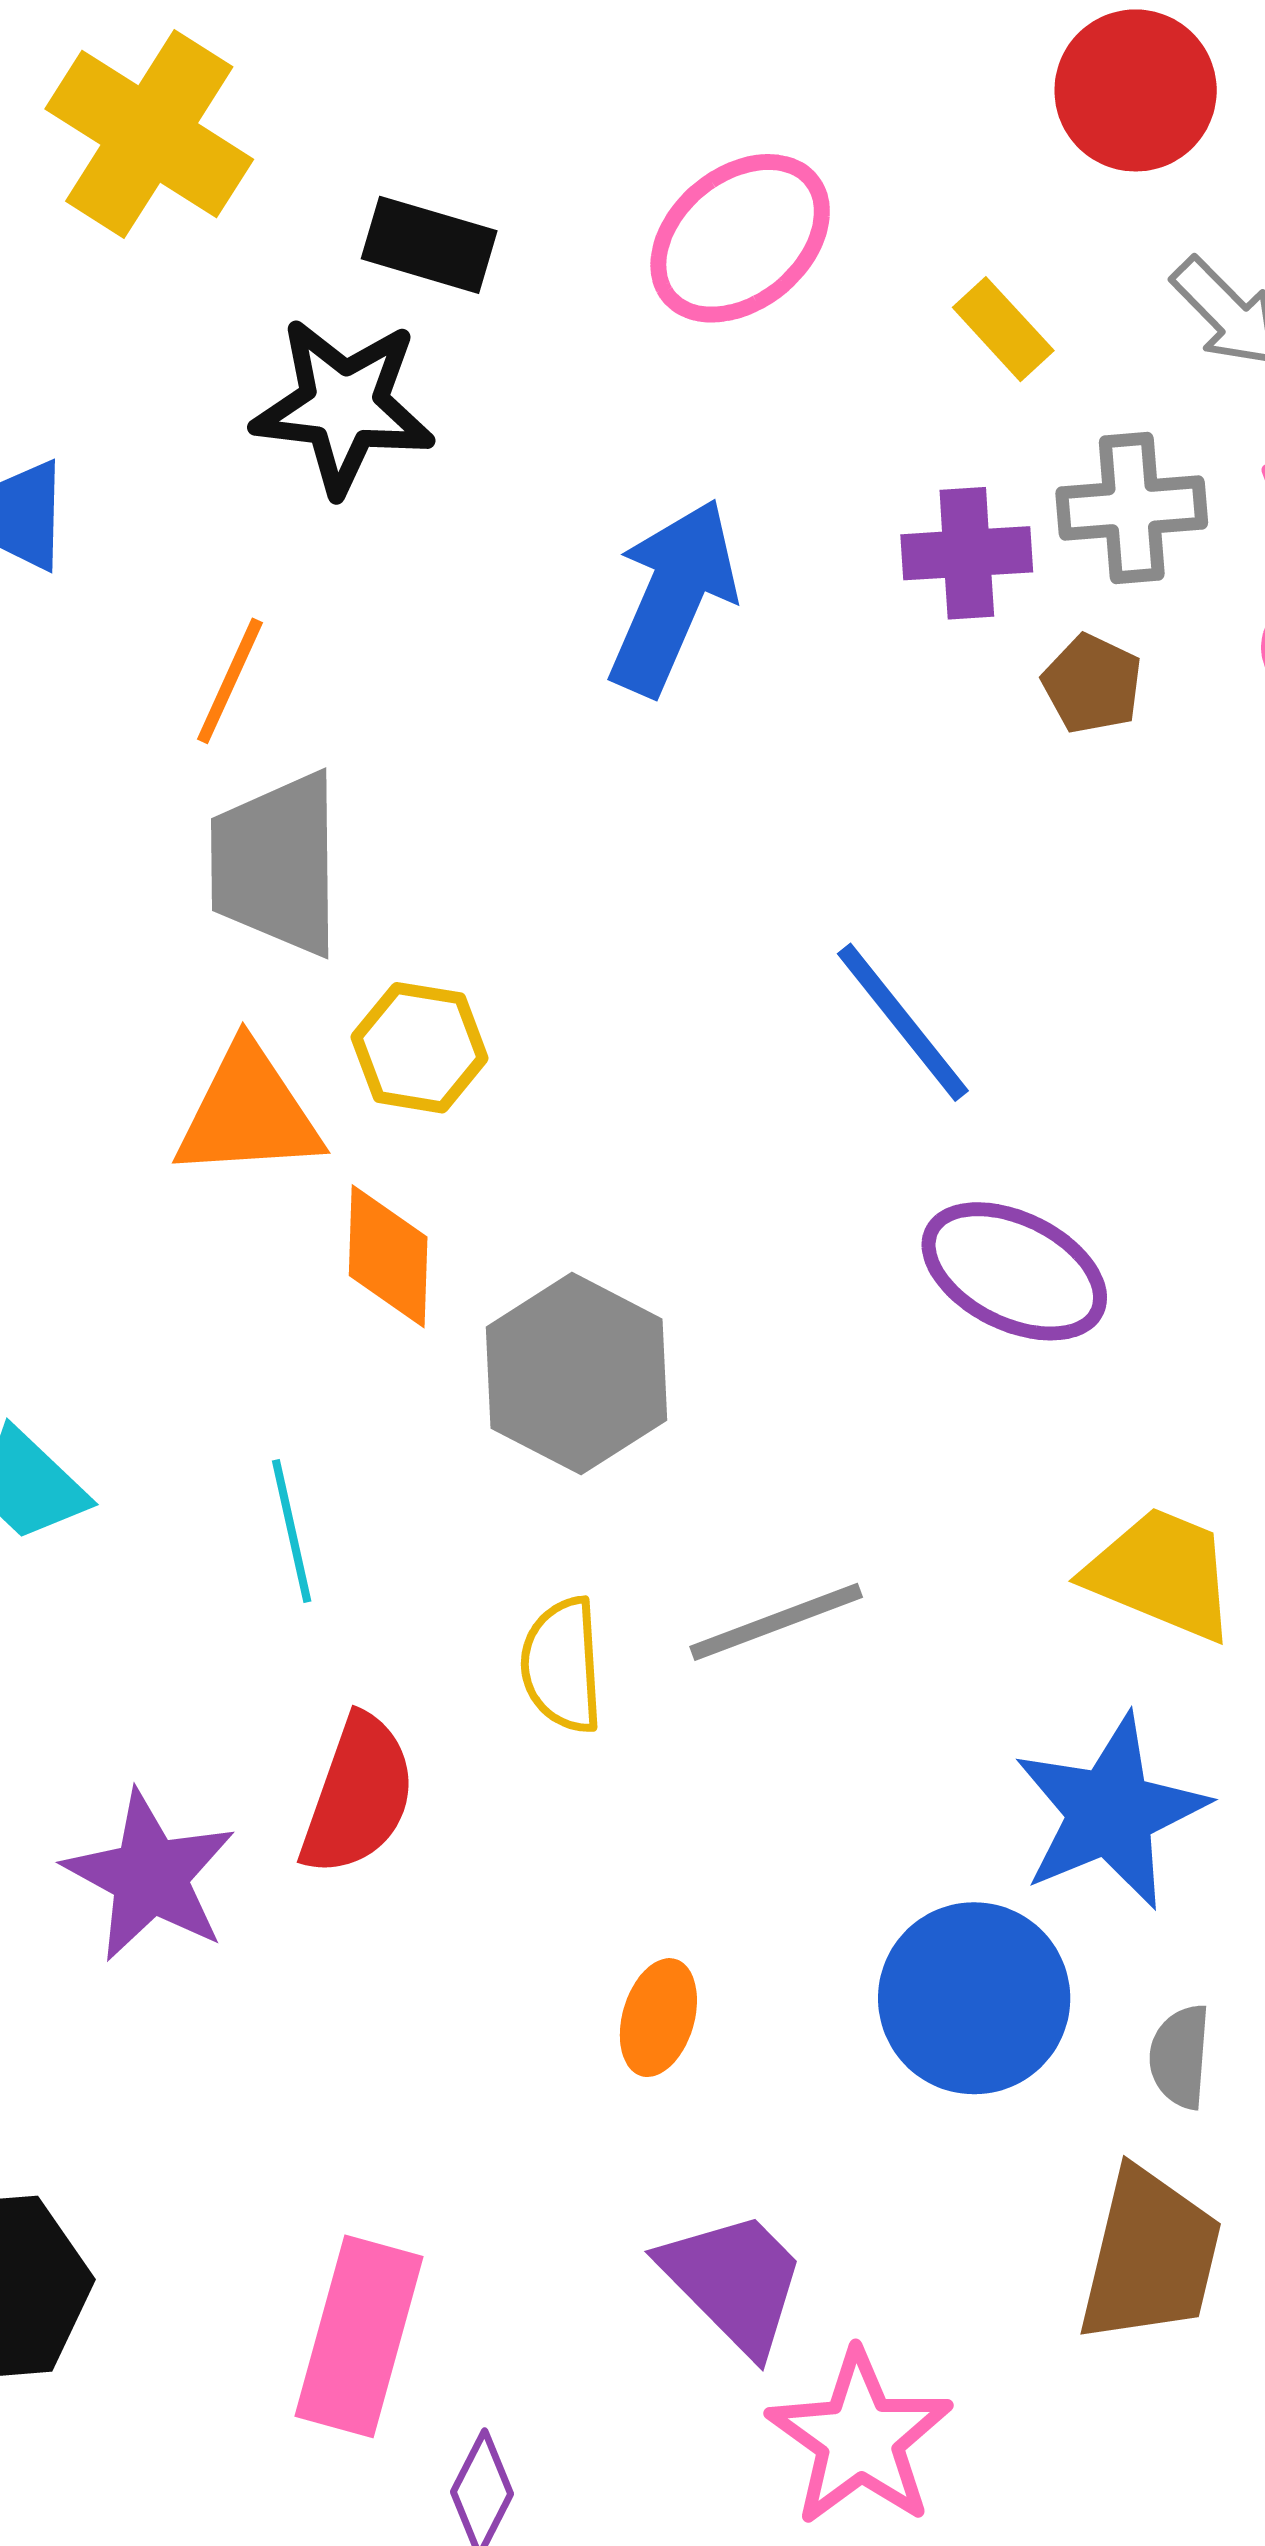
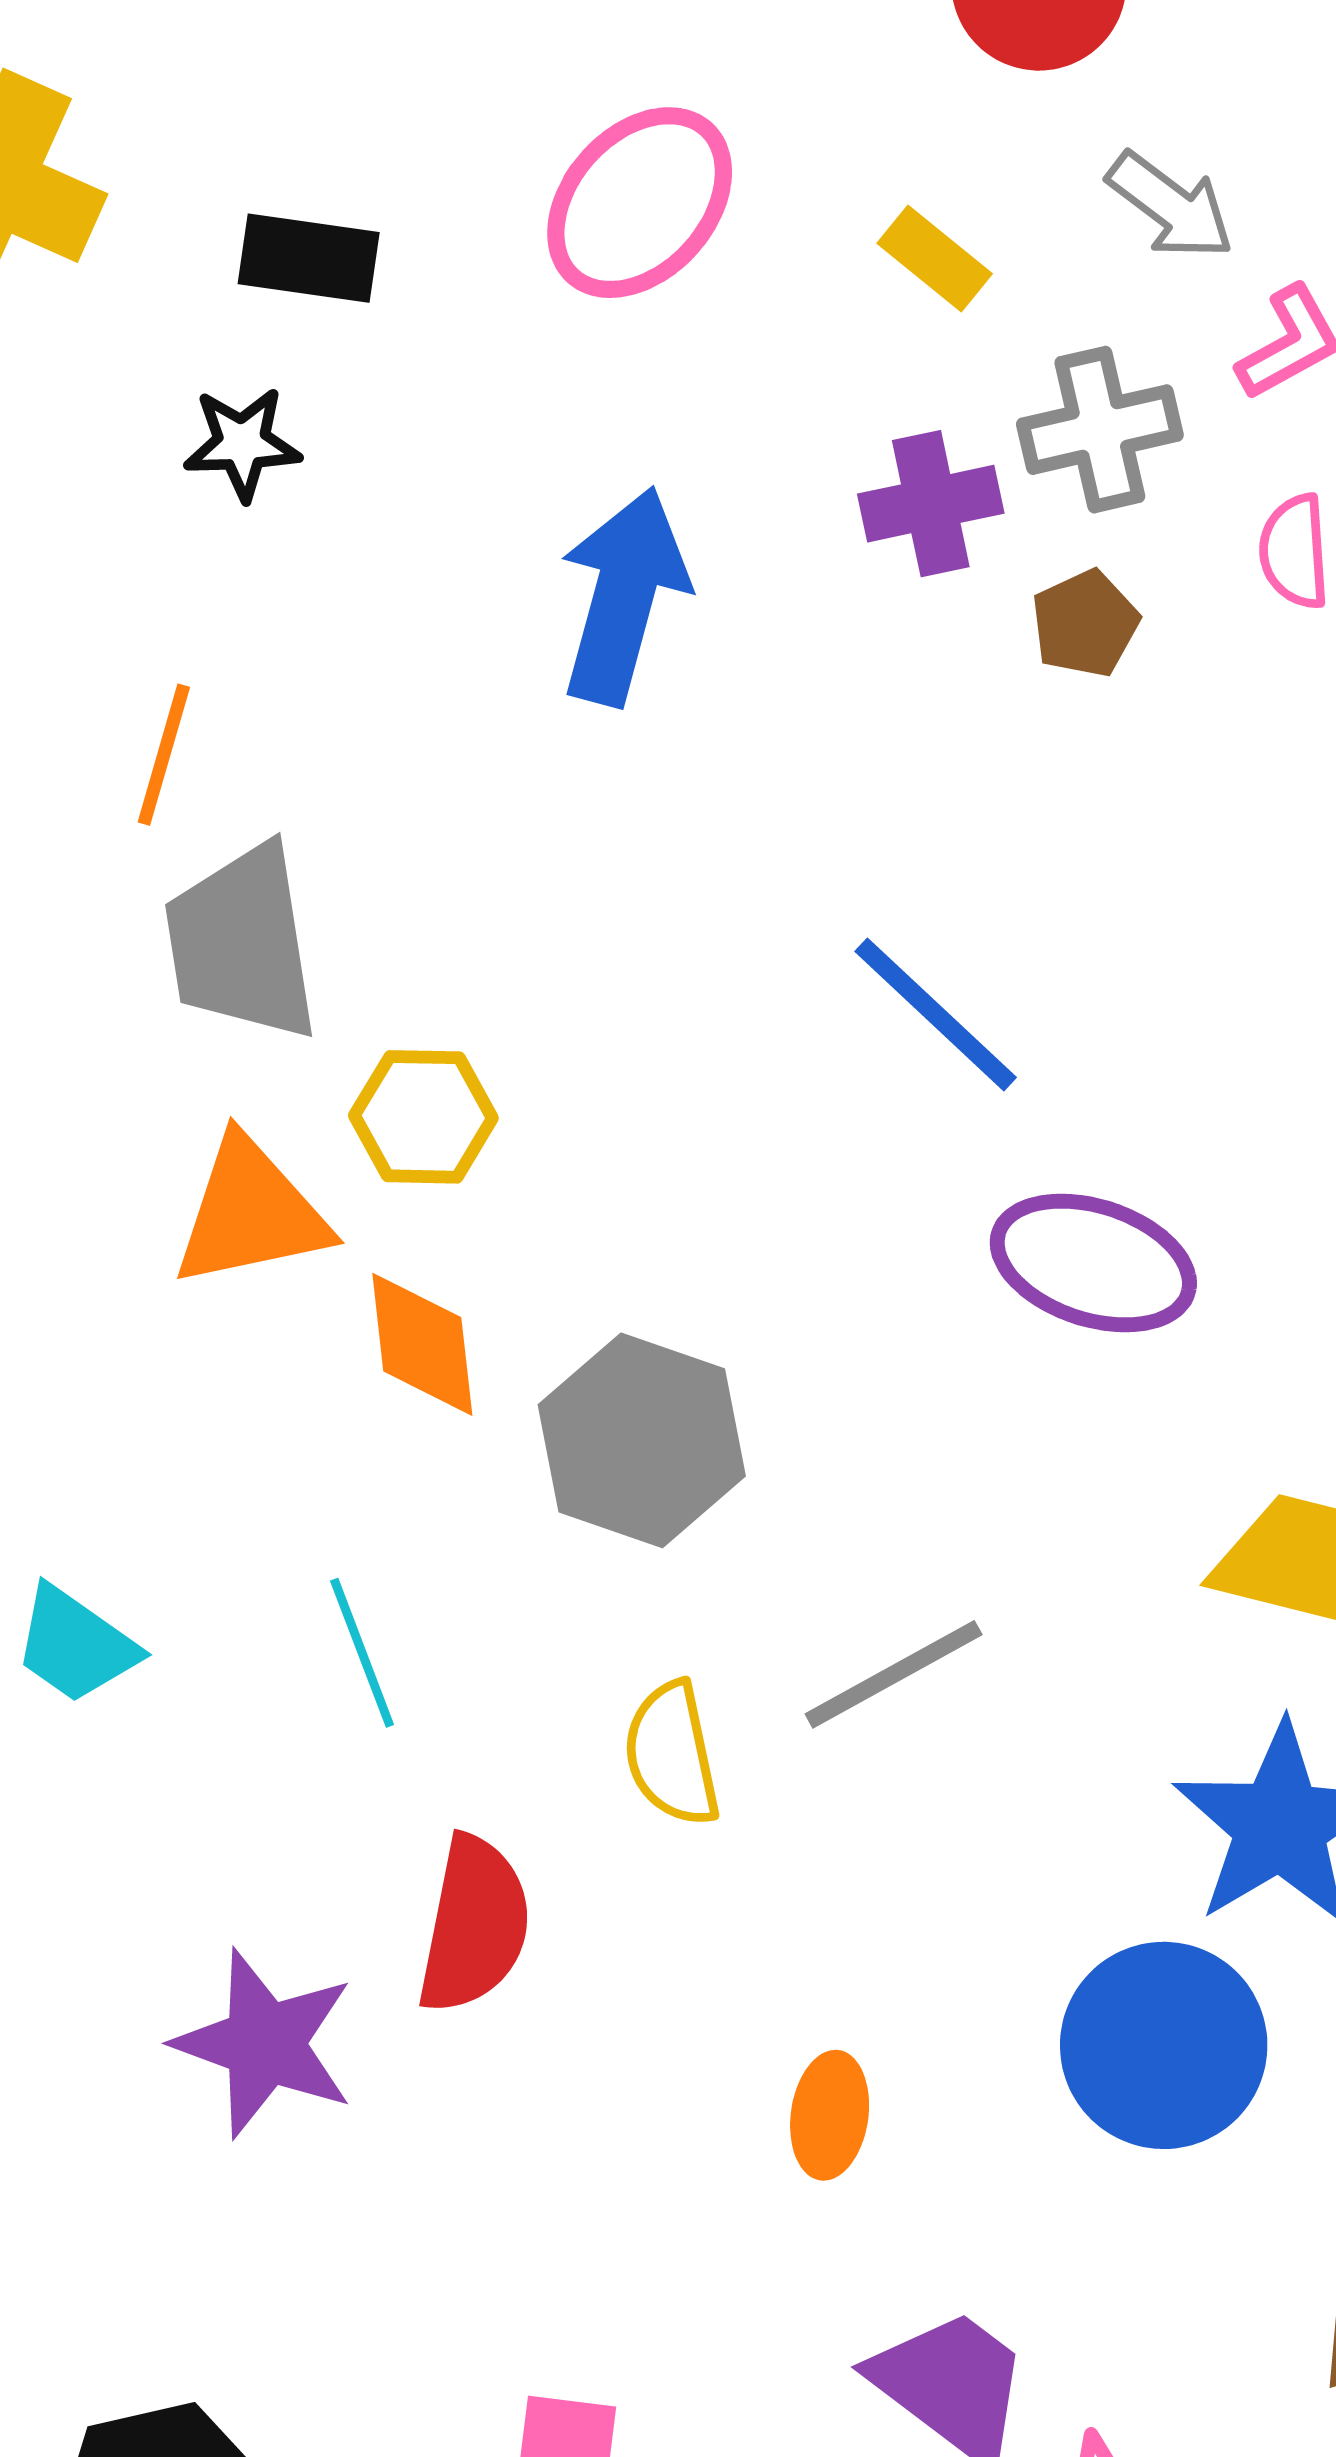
black star: (343, 406) -> (242, 444), size x0.6
brown pentagon: (1092, 684) -> (1085, 624), turned 30

